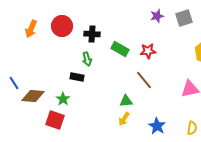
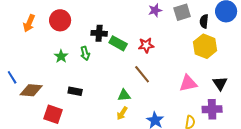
black cross: (92, 34) -> (99, 33), moved
black rectangle: (77, 77) -> (75, 91), moved
green star: (63, 99) -> (61, 56), moved

